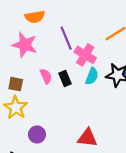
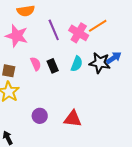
pink cross: (85, 55) -> (79, 33), moved
purple circle: (37, 134) -> (40, 116), moved

